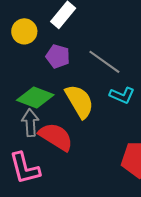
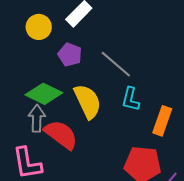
cyan L-shape: (122, 95) -> (131, 99), turned 75

